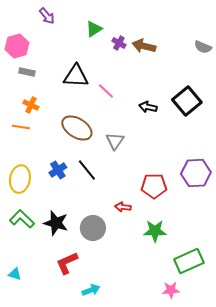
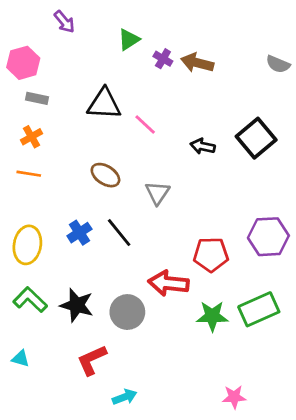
orange cross: (31, 105) -> (31, 137), moved, turned 35
brown ellipse: (77, 128) -> (105, 175), size x0.7
red arrow: (123, 207) -> (168, 283), size x1.8
green rectangle: (189, 261) -> (259, 309), moved
cyan triangle: (15, 274) -> (21, 359), moved

